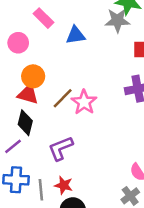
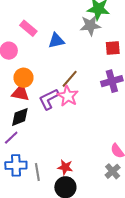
brown line: (63, 98) -> (70, 79), moved
black diamond: (25, 123) -> (20, 117), turned 60
purple L-shape: (61, 148) -> (49, 99), moved
red star: (64, 185) -> (65, 167), moved

